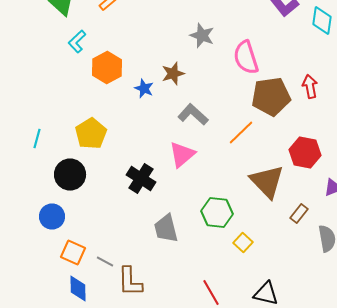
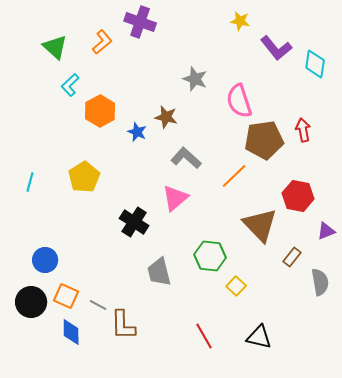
brown star: (173, 74) -> (166, 117), turned 30
black circle: (70, 174) -> (31, 302), moved

